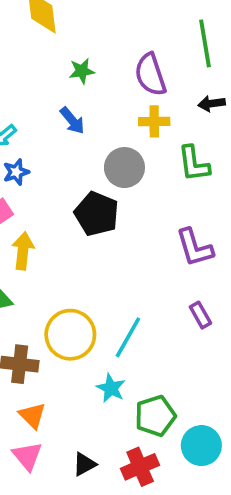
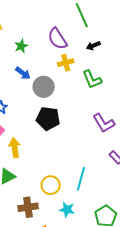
gray circle: (124, 168) -> (44, 87), moved
yellow circle: (70, 335) -> (51, 185), size x0.7
cyan star: (111, 388) -> (67, 210), moved

